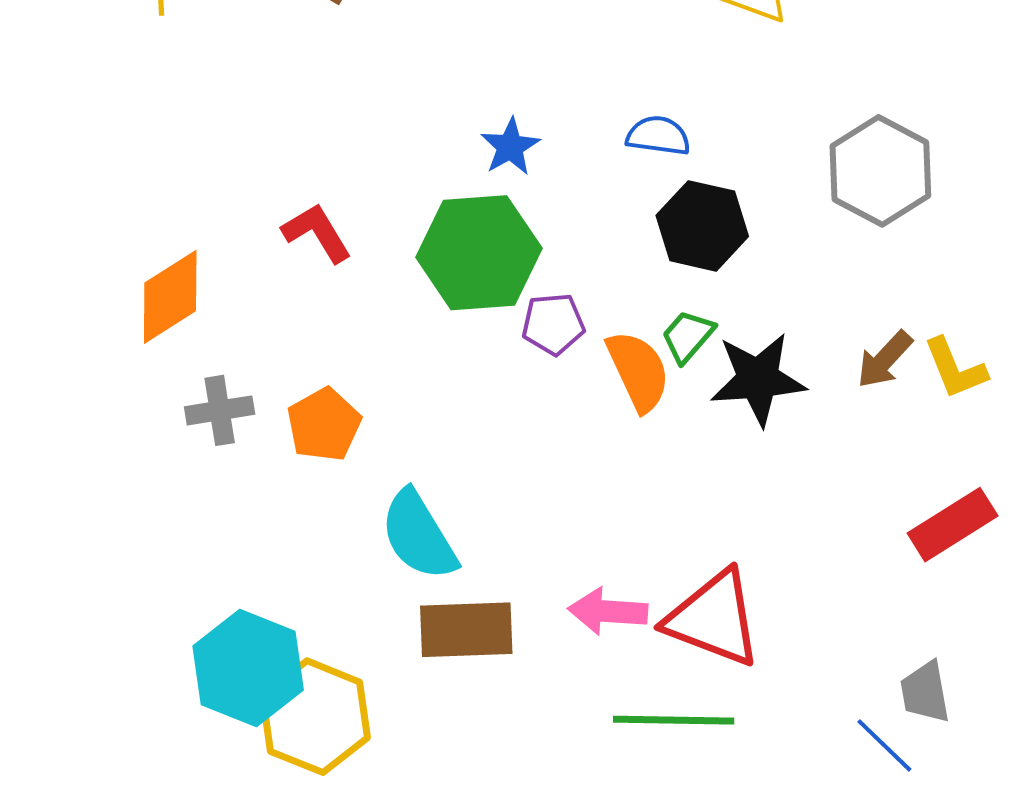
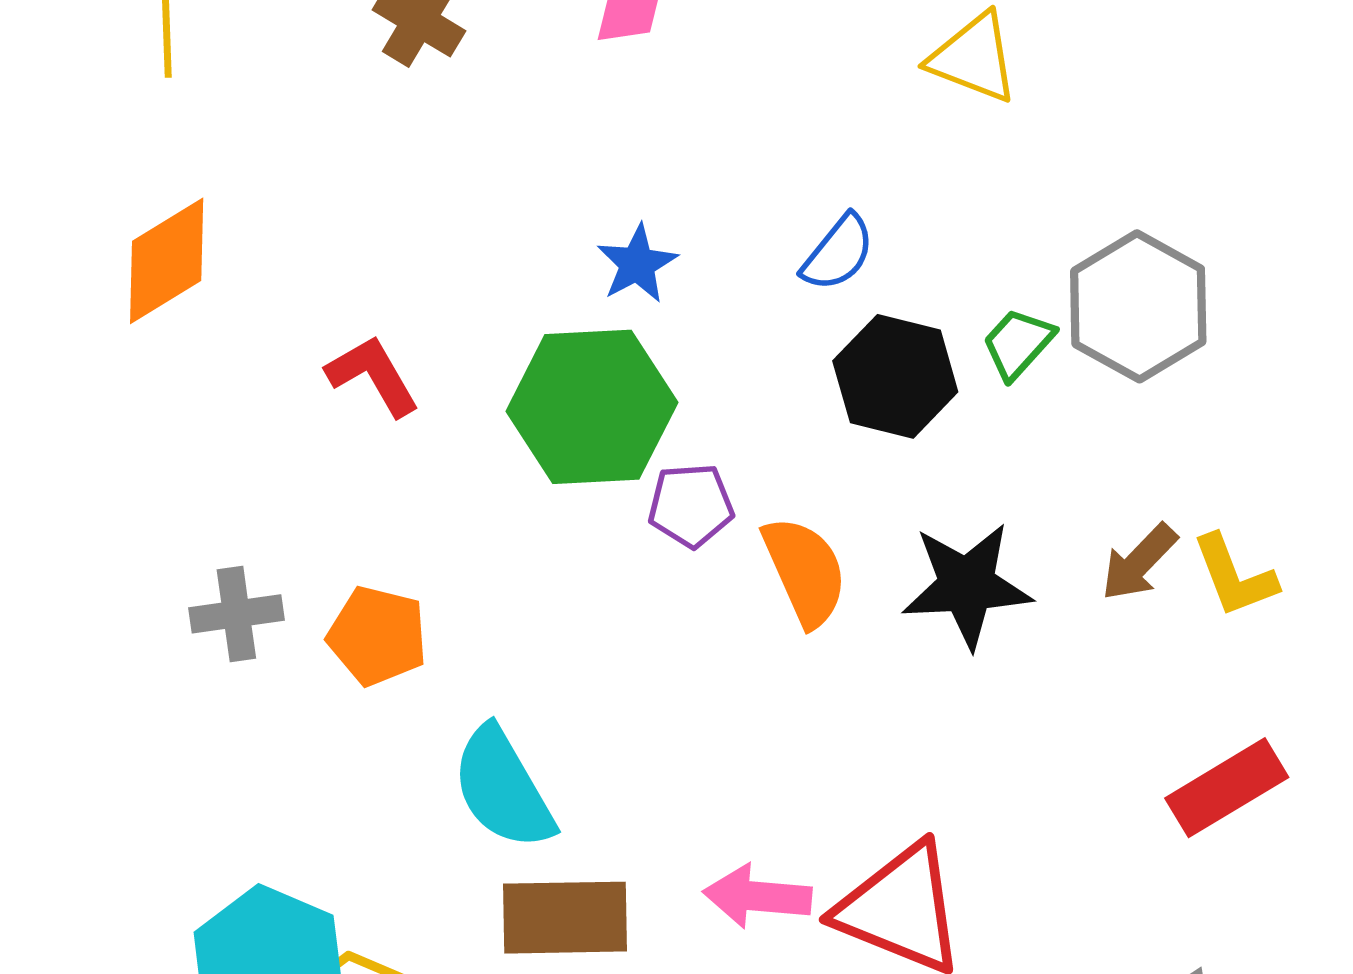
blue semicircle: (658, 136) -> (838, 253), turned 120
orange diamond: (170, 297) -> (167, 261), moved
green trapezoid: (688, 336) -> (1018, 344), moved
orange pentagon: (324, 425) -> (377, 636), turned -30

